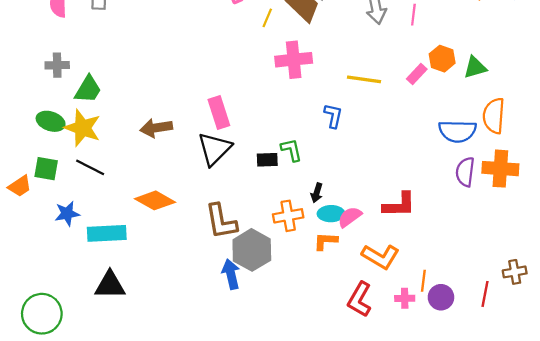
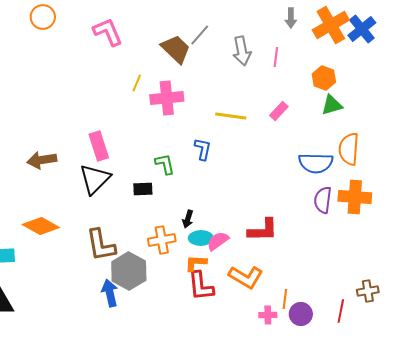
yellow line: (267, 18) -> (137, 83), moved
orange hexagon: (442, 59) -> (324, 78), moved
green L-shape: (291, 150) -> (165, 164), moved
red L-shape: (360, 299) -> (201, 286), moved, turned -36

